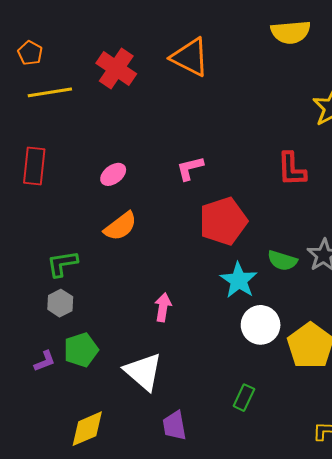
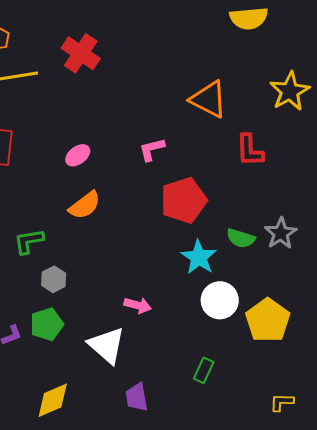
orange triangle: (190, 57) -> (209, 99), moved
gray hexagon: (60, 303) -> (54, 279), moved
pink arrow: (163, 307) -> (138, 305), moved, turned 96

